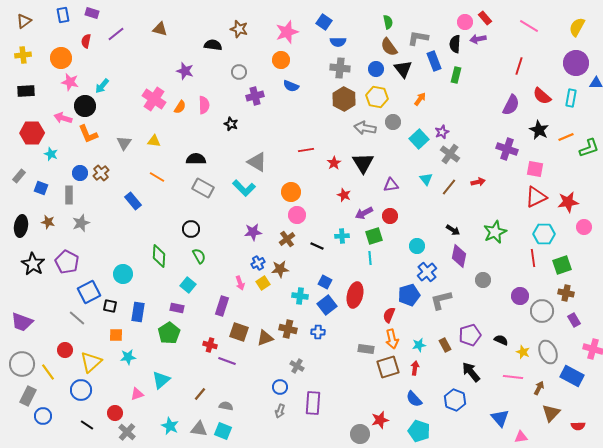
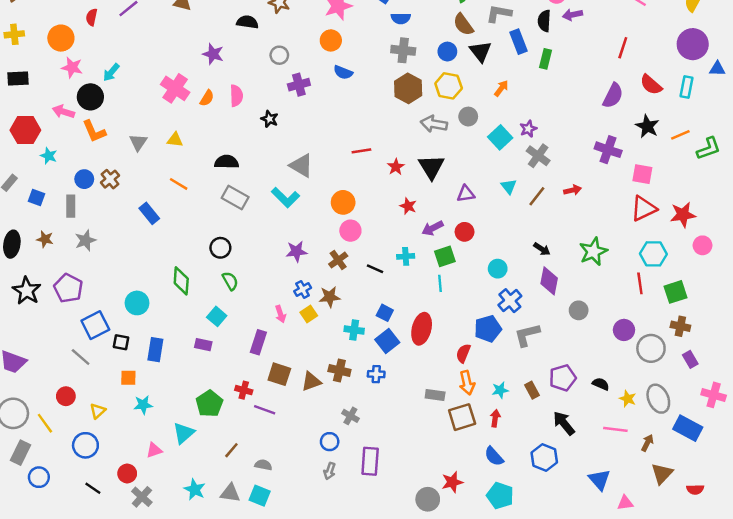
green pentagon: (169, 333) -> (209, 404), moved
yellow triangle: (91, 362) -> (98, 411), size x0.6

